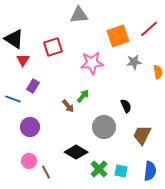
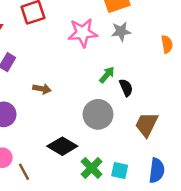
gray star: (134, 62) -> (121, 31), moved
green arrow: (83, 96) -> (107, 75), moved
brown arrow: (68, 106) -> (42, 89), moved, turned -40

